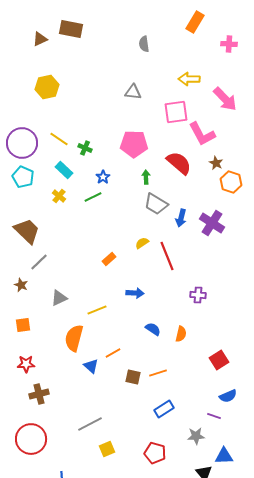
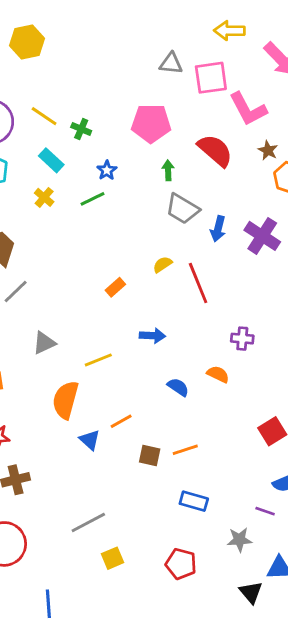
gray triangle: (133, 92) -> (171, 63), moved
orange semicircle: (181, 334) -> (218, 374), moved, turned -77
blue rectangle: (164, 409) -> (194, 501), turned 48

